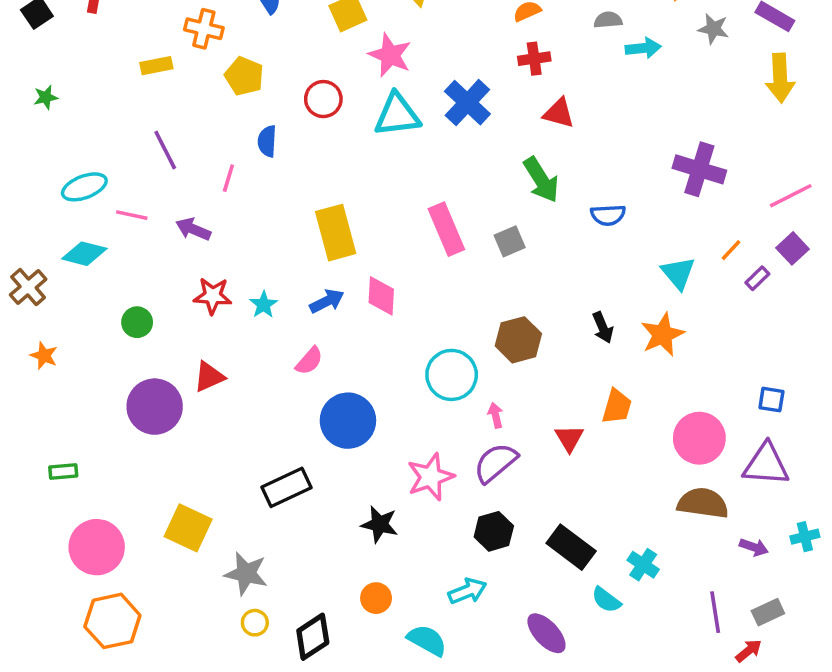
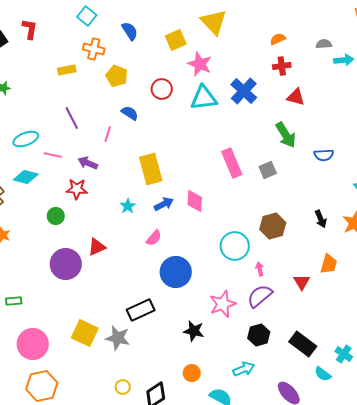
blue semicircle: (267, 141) -> (130, 113), turned 120
yellow rectangle: (336, 233) -> (151, 169), moved
red star: (213, 296) -> (77, 189), moved
gray star: (246, 573) -> (118, 338), moved

